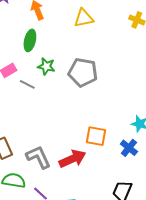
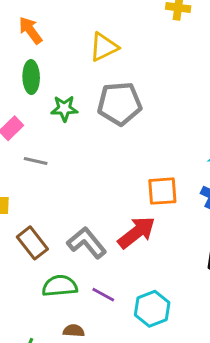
yellow triangle: (84, 18) -> (104, 47), moved
gray line: (27, 84) -> (36, 161), moved

